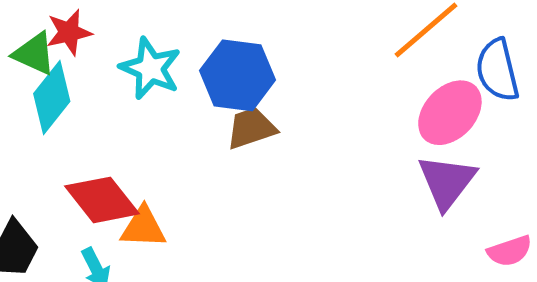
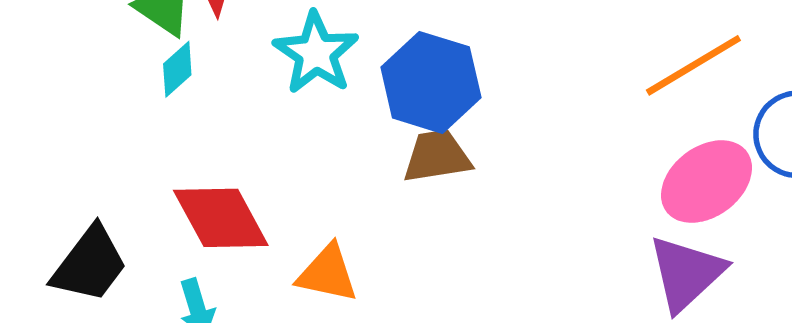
cyan diamond: (52, 98) -> (177, 69), size x0.6
orange triangle: (143, 227) -> (327, 273), moved

